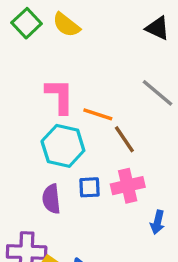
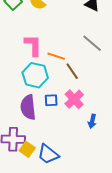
pink cross: (128, 186) -> (74, 99), turned -30
purple semicircle: (51, 199) -> (28, 107), size x1.4

